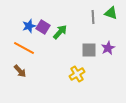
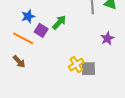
purple square: (43, 27) -> (41, 30), moved
gray square: (89, 50) -> (88, 69), moved

